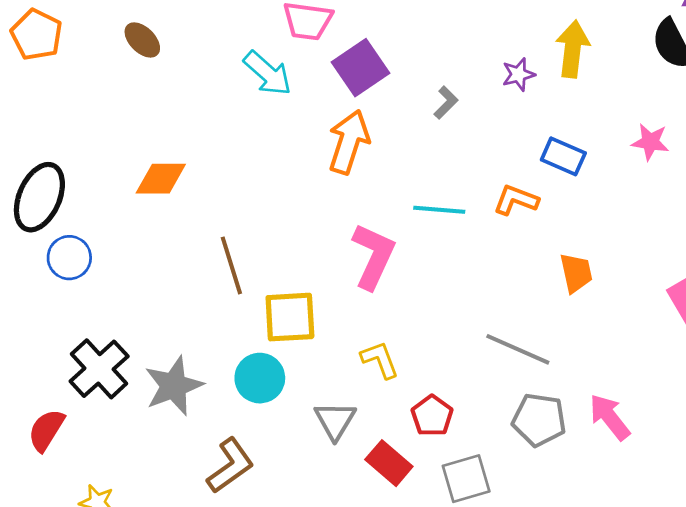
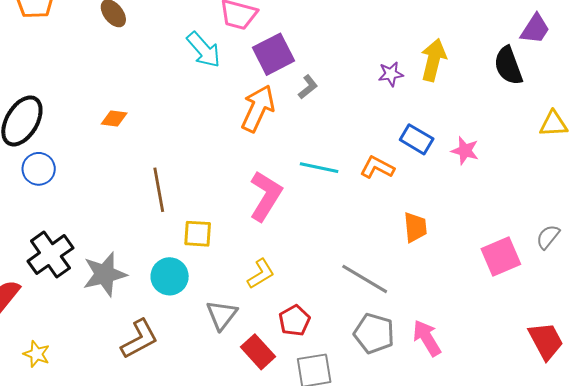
gray L-shape: (446, 103) -> (308, 87), moved
pink star: (650, 142) -> (465, 151), moved
orange diamond: (161, 179) -> (114, 118), size x0.7
yellow square: (290, 317) -> (198, 234), size x0.7
yellow L-shape: (380, 360) -> (261, 274), turned 72

